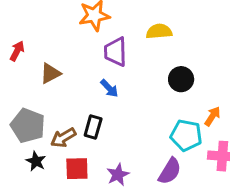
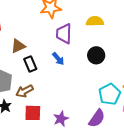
black circle: (181, 79) -> (96, 55), moved
black rectangle: (93, 127) -> (30, 64), moved, turned -42
cyan pentagon: (186, 135) -> (110, 94), turned 30

